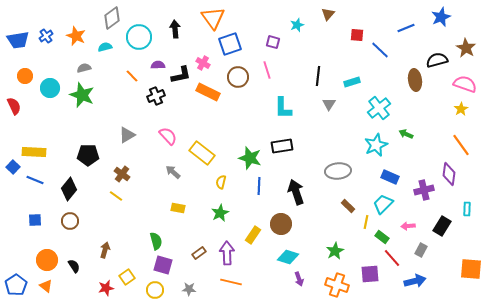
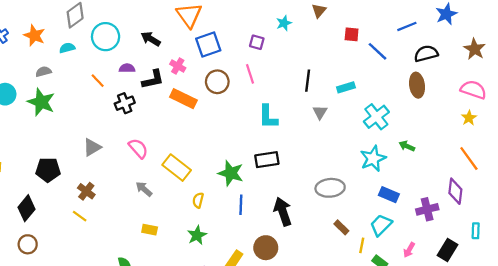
black arrow: (175, 29) -> (151, 39), moved, turned -54
black semicircle: (437, 60) -> (426, 54), moved
pink arrow: (408, 226) -> (409, 250), turned -56

